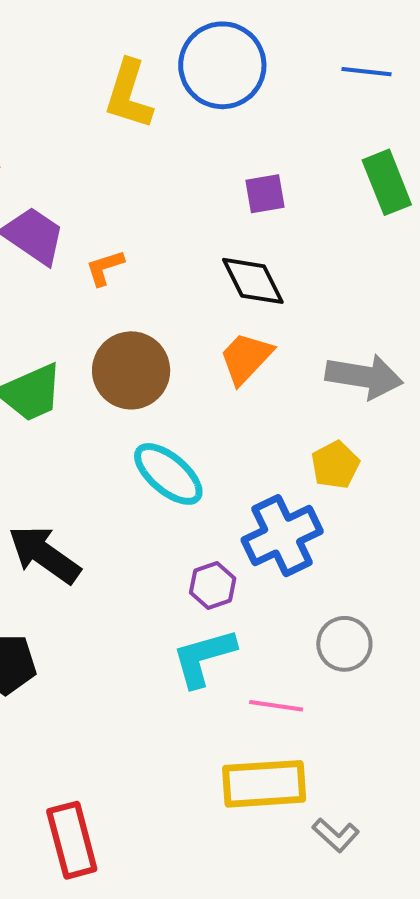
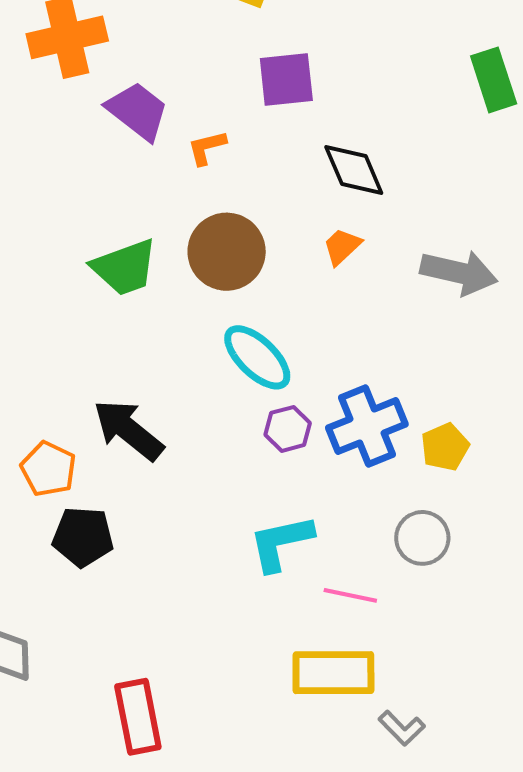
purple square: (265, 194) -> (286, 79), moved, size x1.4
orange trapezoid: (246, 358) -> (342, 246), size x0.7
yellow pentagon: (335, 465) -> (445, 447), moved
purple hexagon: (213, 585) -> (288, 429), moved

